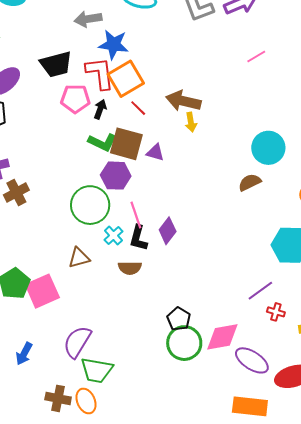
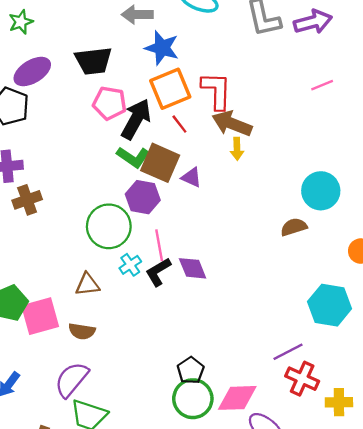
red L-shape: (100, 73) -> (216, 91), moved
black arrow: (100, 109) -> (136, 119), size x1.8
purple diamond: (168, 231) -> (193, 268), turned -68
black L-shape: (138, 238) -> (158, 272), turned 36
brown semicircle: (130, 268) -> (82, 331), moved
red cross: (276, 312) -> (302, 379), size x1.6

